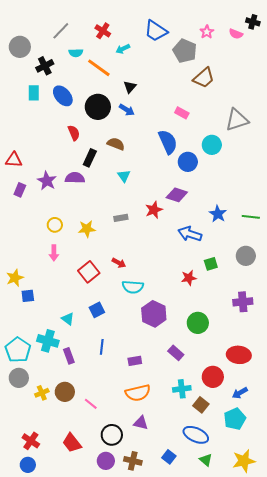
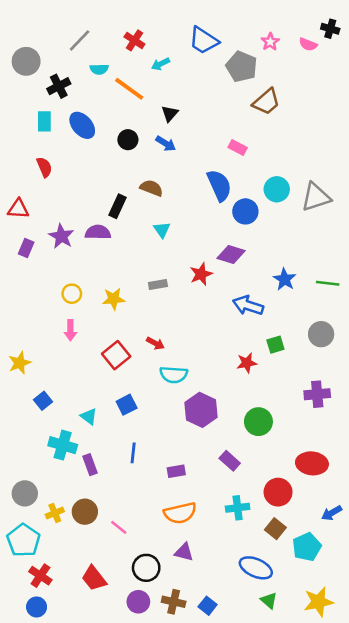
black circle: (98, 107) -> (128, 140), size x0.6
gray triangle: (237, 120) -> (316, 197), moved
red semicircle: (74, 133) -> (44, 167), moved
blue square: (28, 296) -> (43, 401), moved, turned -32
cyan pentagon: (18, 350) -> (23, 540), moved
blue arrow: (240, 393) -> (332, 513), moved
brown square: (201, 405) -> (275, 529), moved
blue square: (169, 457) -> (208, 606), moved

